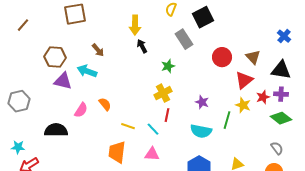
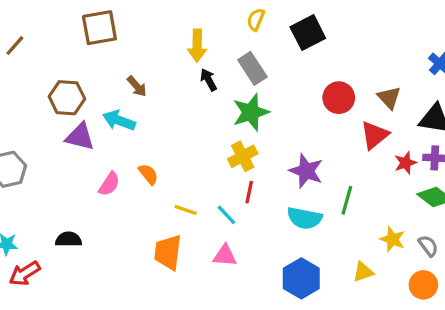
gray rectangle: (184, 39) -> (252, 68), moved
green star: (168, 66) -> (251, 112), size x1.6
purple star: (202, 102) -> (306, 171), size x1.5
yellow star: (243, 105) -> (392, 239), moved
black semicircle: (56, 130) -> (69, 239), moved, size x0.7

